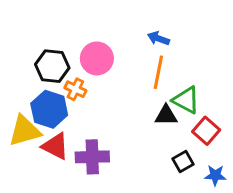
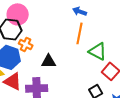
pink circle: (97, 58) -> (18, 14), moved
black triangle: (166, 115) -> (49, 61), moved

